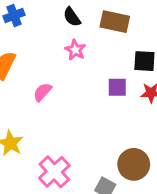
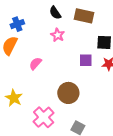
blue cross: (14, 16) -> (17, 24), moved
brown circle: (134, 164) -> (68, 93), moved

